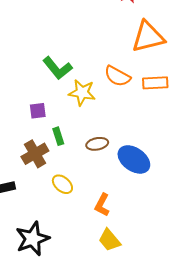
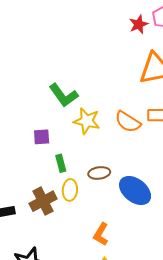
orange semicircle: (117, 76) -> (128, 122), moved
brown cross: (35, 154) -> (43, 201), moved
yellow ellipse: (62, 184) -> (70, 190), moved, turned 50

